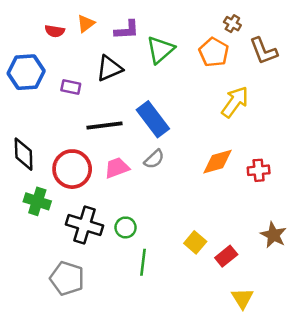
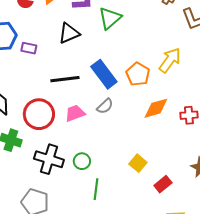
orange pentagon: (214, 52) -> (138, 74), moved
purple rectangle: (71, 87) -> (29, 48), moved
yellow square: (195, 242) -> (138, 163), moved

